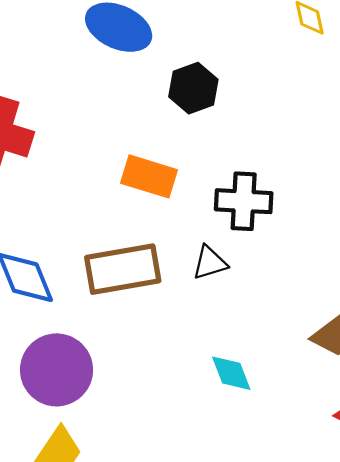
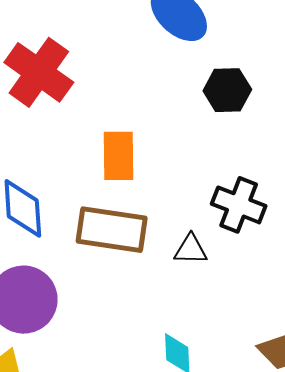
orange rectangle: (149, 176) -> (119, 156), moved, turned 54

